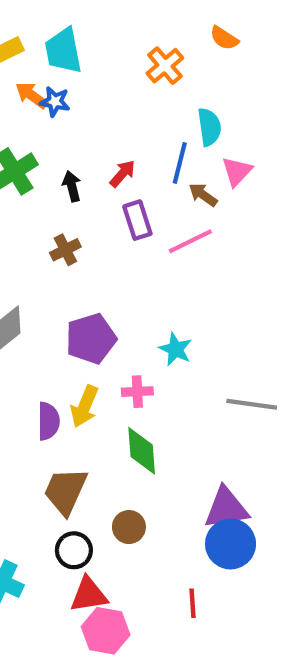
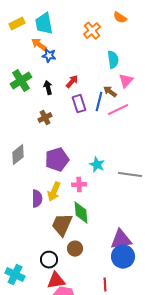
orange arrow: (32, 95) -> (39, 45), moved
blue star: (55, 102) -> (49, 56), moved
blue line: (180, 163) -> (99, 102), moved
pink line: (190, 241) -> (118, 110), moved
gray line: (252, 404) -> (130, 175), moved
brown trapezoid: (65, 491) -> (62, 225), moved

